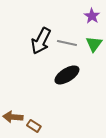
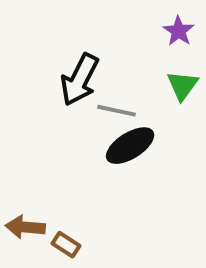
gray line: (67, 43) -> (116, 111), moved

